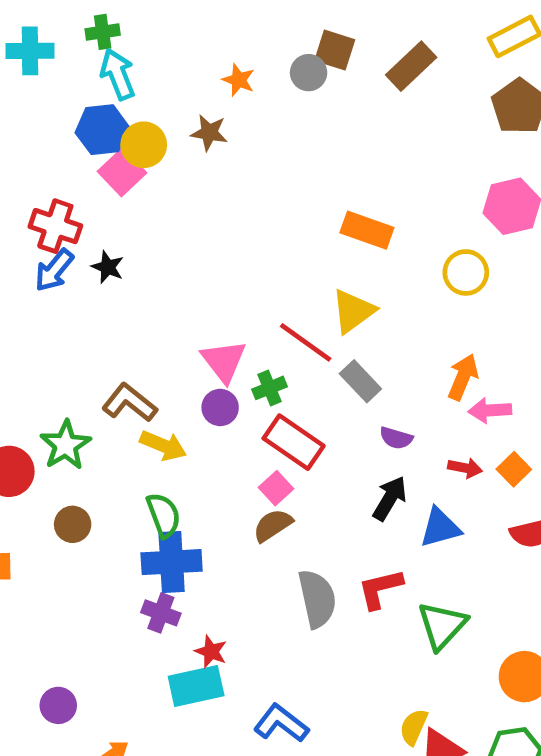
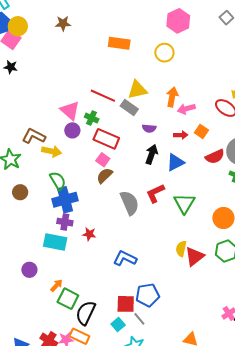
brown star: (209, 133) -> (63, 23), moved
black star: (108, 267) -> (11, 67), moved
yellow triangle: (353, 311) -> (137, 90), moved, turned 35
green cross: (270, 388) -> (92, 118), turned -32
cyan rectangle: (196, 686) -> (55, 242), moved, turned 35

